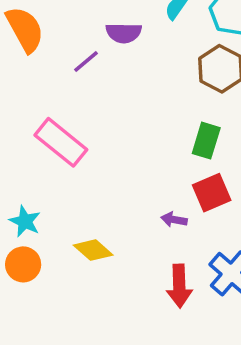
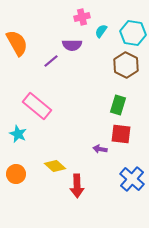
red square: (212, 193) -> (121, 134), turned 30
cyan star: (25, 221) -> (18, 134), moved
red arrow: (179, 286) -> (77, 186), moved

